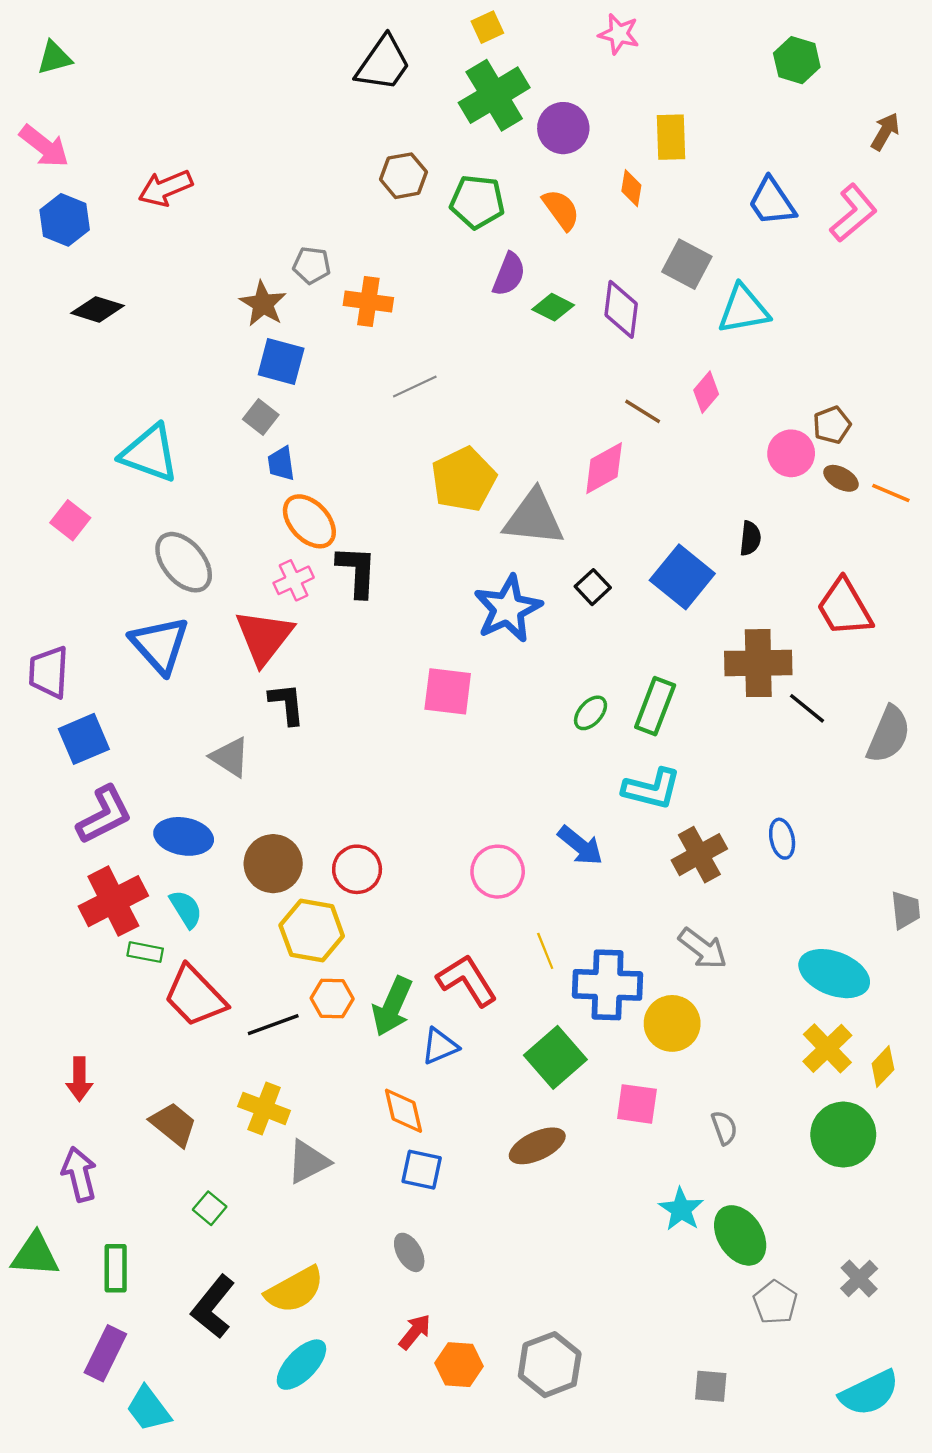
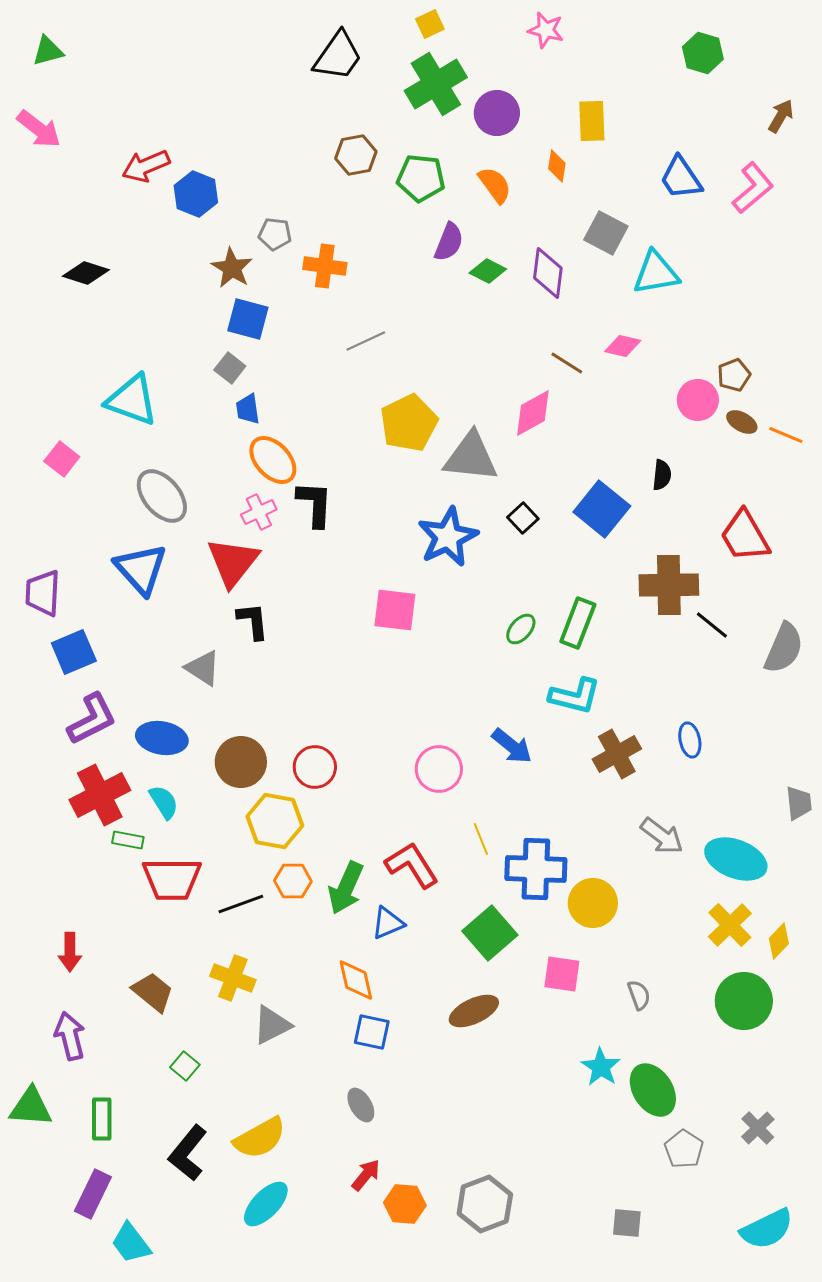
blue hexagon: (65, 220) -> (196, 194), moved
pink diamond: (706, 392) -> (623, 346), turned 63
gray arrow: (703, 949) -> (662, 836), moved
red trapezoid: (195, 996) -> (172, 879), turned -46

